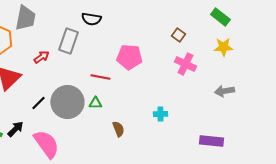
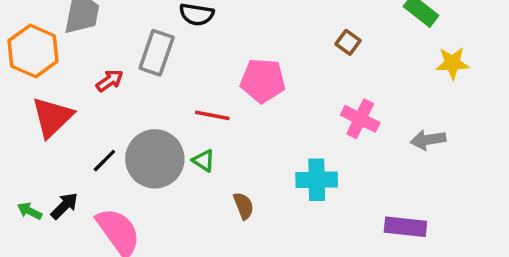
yellow star: (223, 47) -> (452, 63), moved
pink cross: (185, 64) -> (360, 119), moved
green triangle: (95, 103) -> (204, 161), turned 32
cyan cross: (160, 114) -> (317, 180), size x1.6

